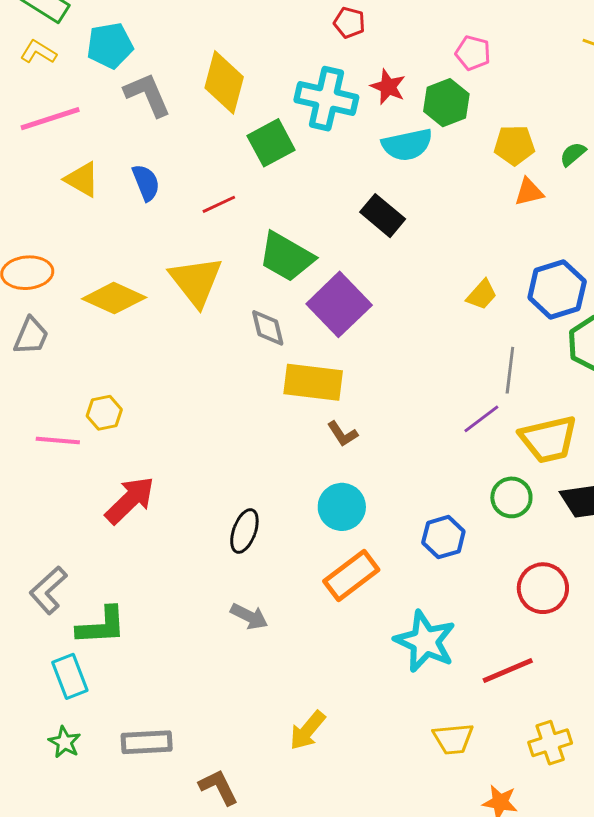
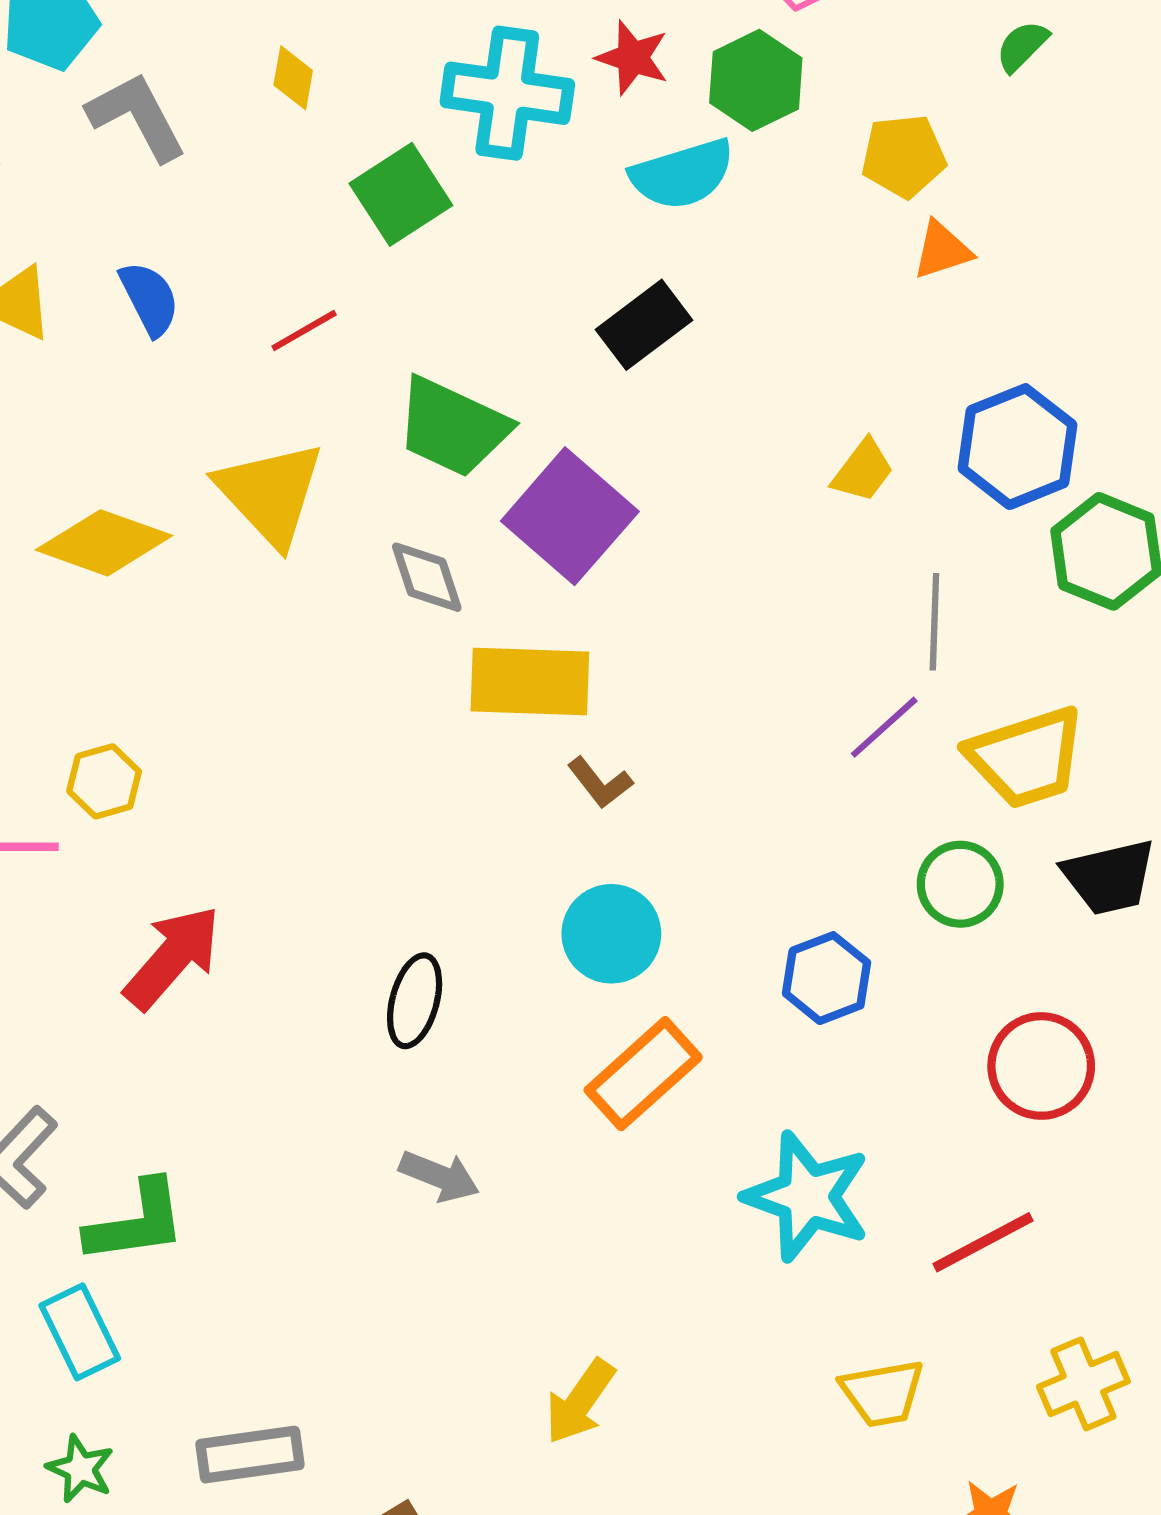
yellow diamond: (224, 82) -> (293, 78), size x0.5
green semicircle: (573, 154) -> (1022, 46), moved
black rectangle: (383, 216) -> (644, 325), turned -72

